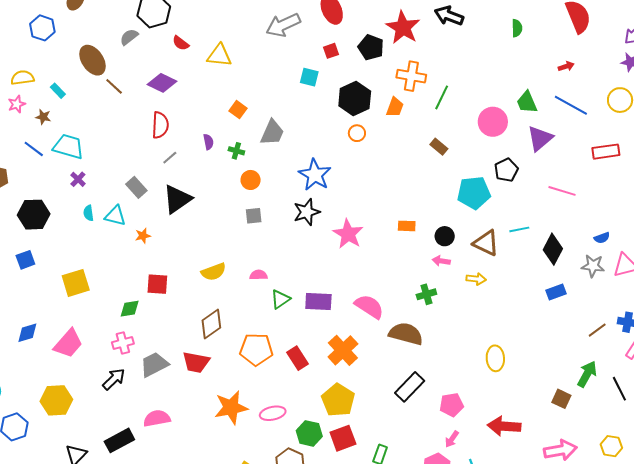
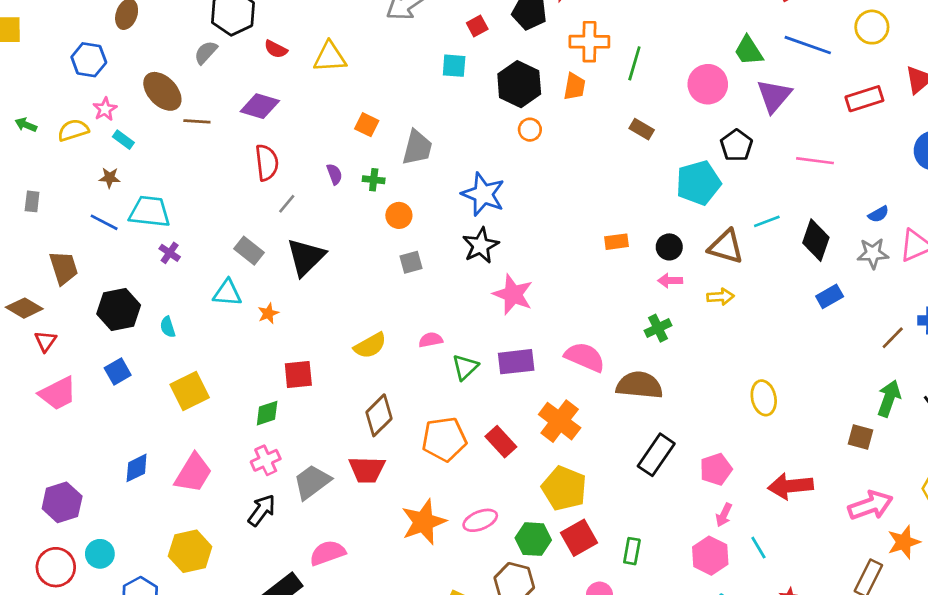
brown line: (114, 86) -> (197, 121), turned -30
pink star: (17, 104) -> (105, 109), moved
cyan semicircle: (88, 213) -> (168, 327), moved
pink star: (348, 234) -> (513, 294), moved

